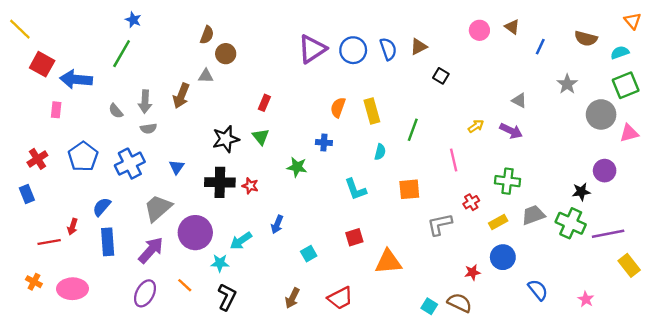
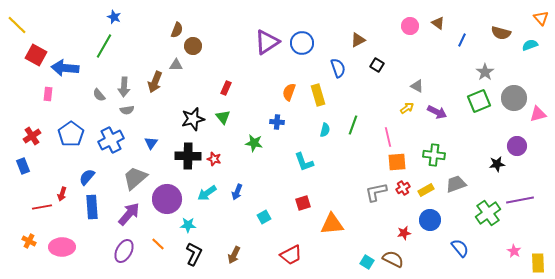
blue semicircle: (388, 49) -> (338, 68), moved
green square: (626, 85) -> (479, 101), moved
gray triangle: (519, 100) -> (417, 86), moved
green line: (413, 130) -> (353, 125), moved
orange square: (409, 189) -> (397, 162), moved
red cross: (471, 202) -> (403, 188), moved
green cross: (571, 223) -> (488, 213), moved, turned 30
cyan arrow: (241, 241) -> (207, 193), moved
yellow rectangle: (629, 265) -> (538, 263), moved, turned 36
brown arrow: (292, 298) -> (234, 255), moved
pink star: (586, 299) -> (514, 251), moved

